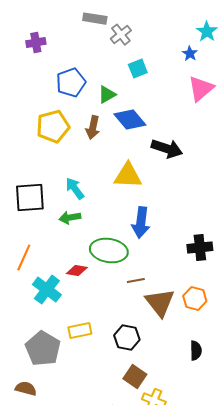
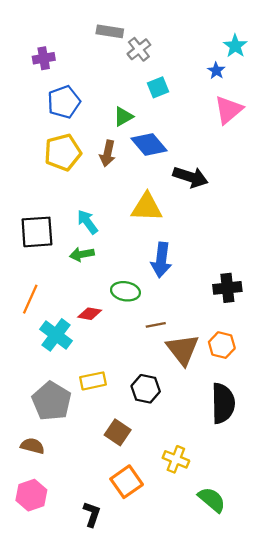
blue pentagon: (71, 83) -> (64, 102), moved
green ellipse: (109, 251) -> (125, 291), size x0.7
black semicircle: (196, 351) -> (223, 403), size x1.8
brown square: (135, 377) -> (118, 432), moved

